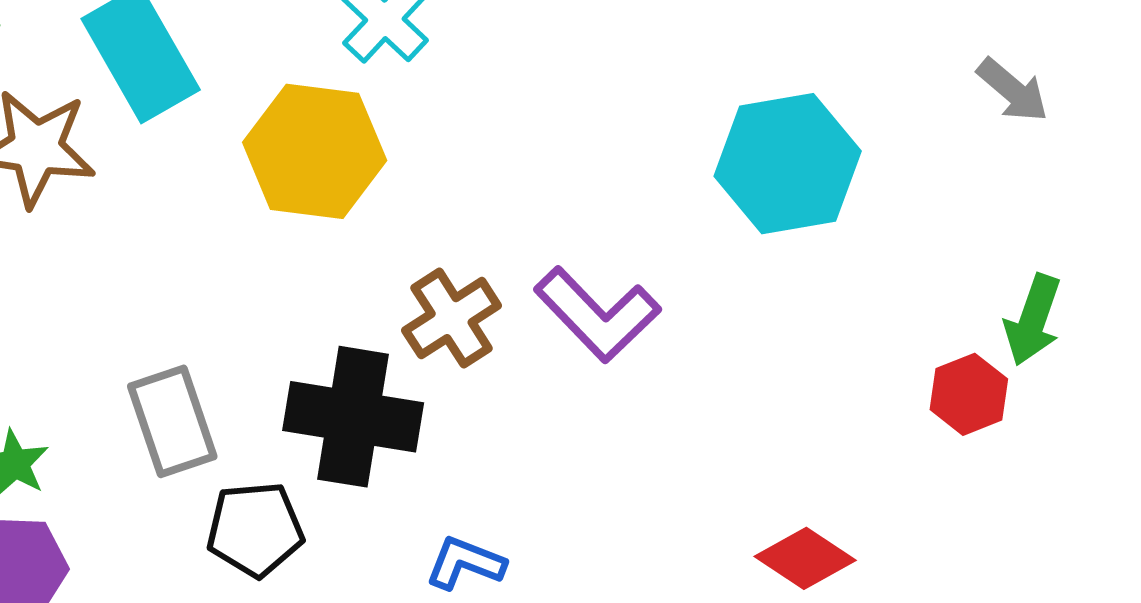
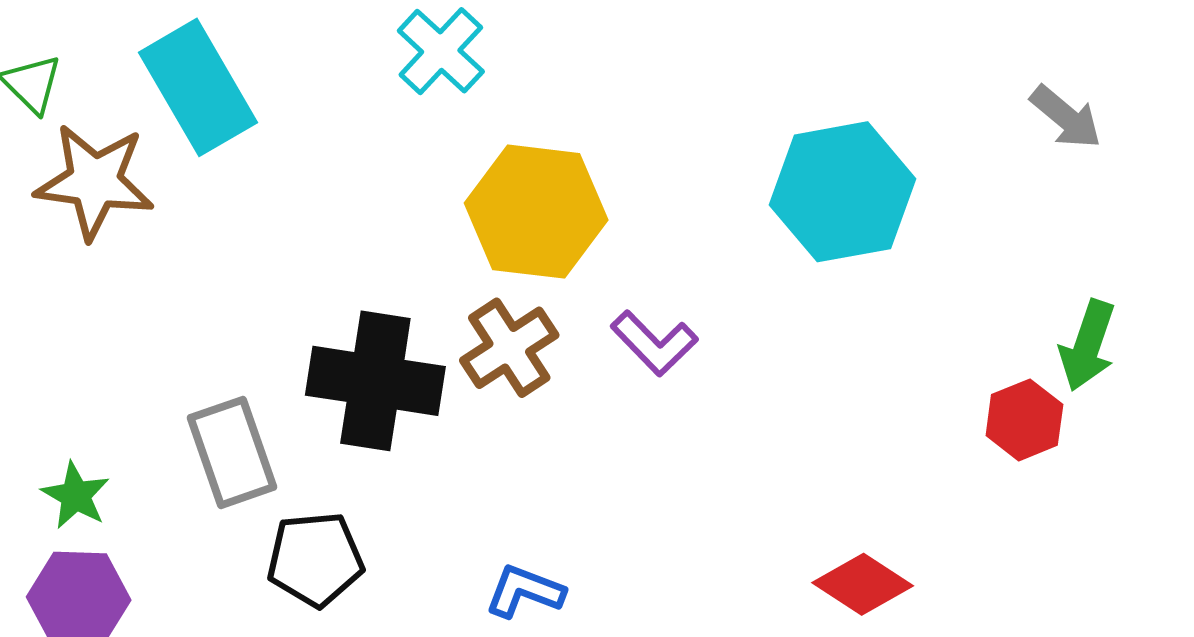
yellow hexagon: (315, 151) -> (536, 212), moved
purple L-shape: (597, 314) -> (654, 343), size x0.7
black cross: (353, 417) -> (375, 381), moved

